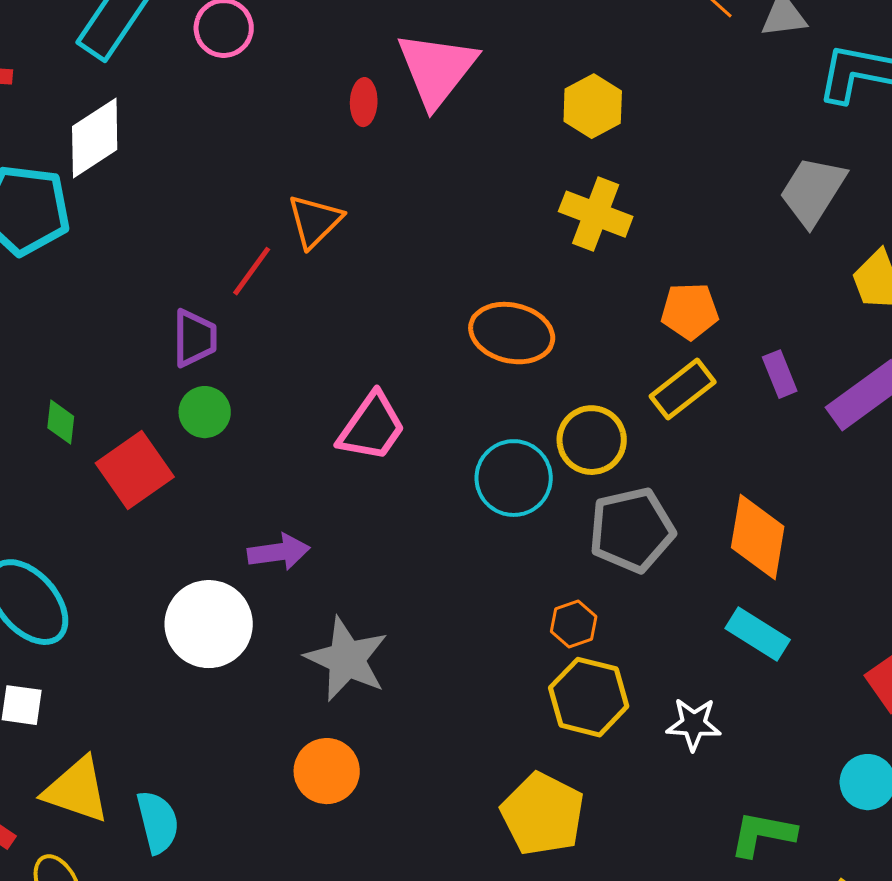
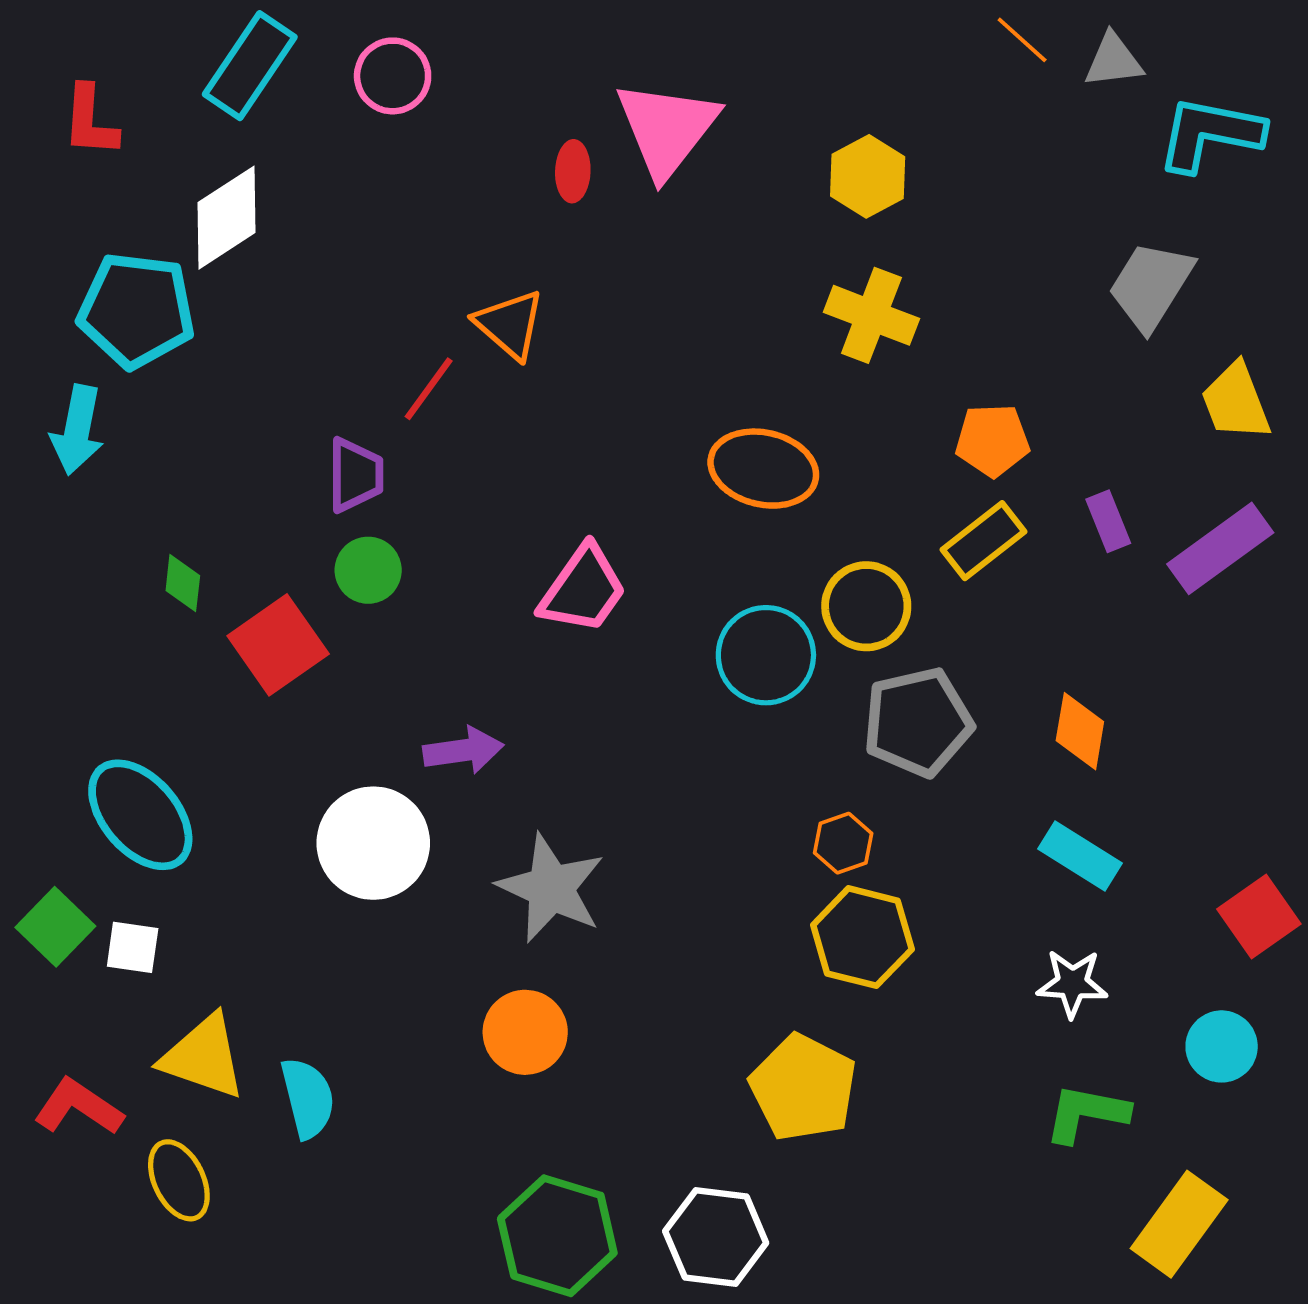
orange triangle: (315, 221) -> (510, 324), turned -34
orange diamond: (758, 537) -> (1080, 731), size x0.7
white star: (694, 724) -> (1072, 983), moved

